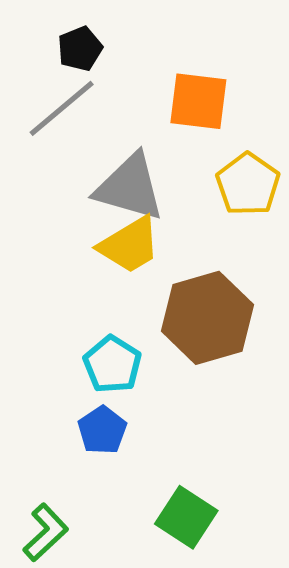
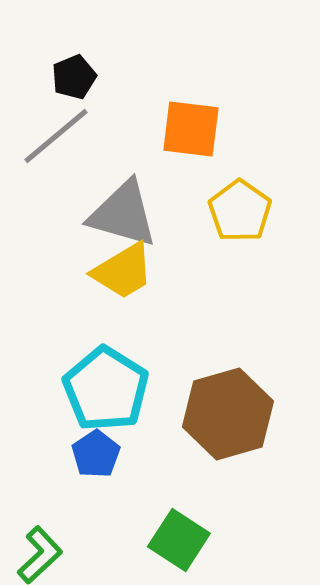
brown hexagon: (207, 318) -> (228, 414), moved
cyan pentagon: (112, 364) -> (106, 389), size x1.5

